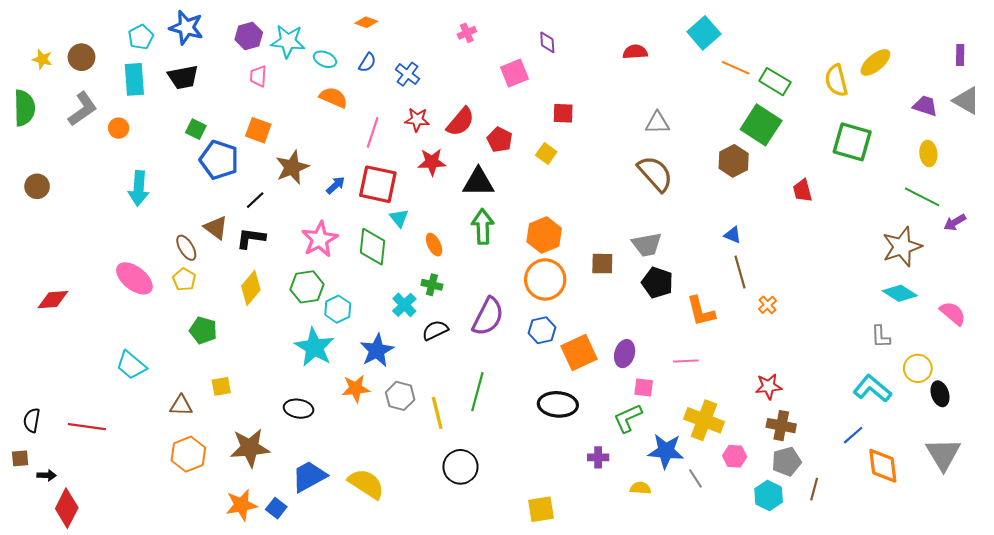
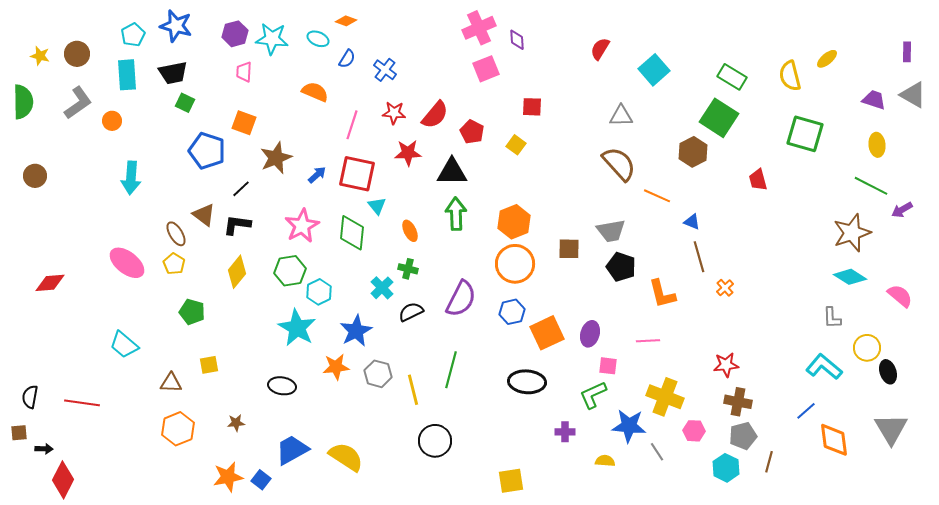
pink cross: (467, 33) -> (479, 28), moved, size x1.8
cyan square: (704, 33) -> (654, 70), moved
red semicircle: (635, 52) -> (600, 49), turned -55
cyan ellipse: (325, 59) -> (318, 39), moved
yellow ellipse: (875, 62) -> (827, 59), size x0.7
orange line: (736, 68) -> (657, 196), moved
green square: (196, 129) -> (185, 103), moved
brown star: (250, 448) -> (236, 423), size x0.5

